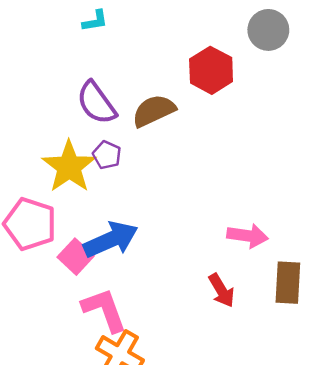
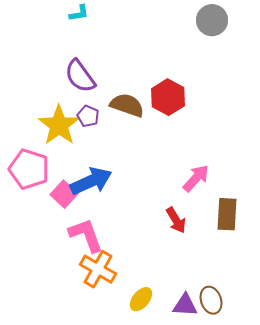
red hexagon: (211, 70) -> (168, 97), moved
brown semicircle: (154, 111) -> (127, 105), moved, turned 44
pink arrow: (247, 236) -> (196, 178), turned -56

